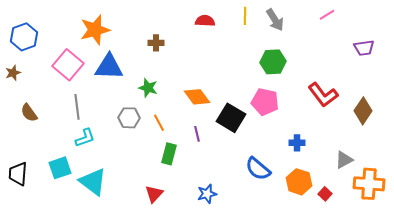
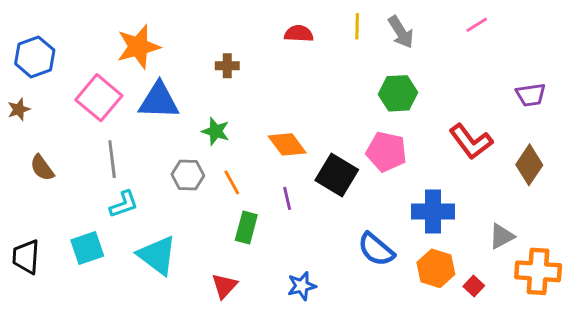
purple trapezoid: (364, 48) -> (531, 95), moved
blue cross: (297, 143) -> (433, 212), size x1.8
cyan triangle: (93, 182) -> (157, 255), moved

